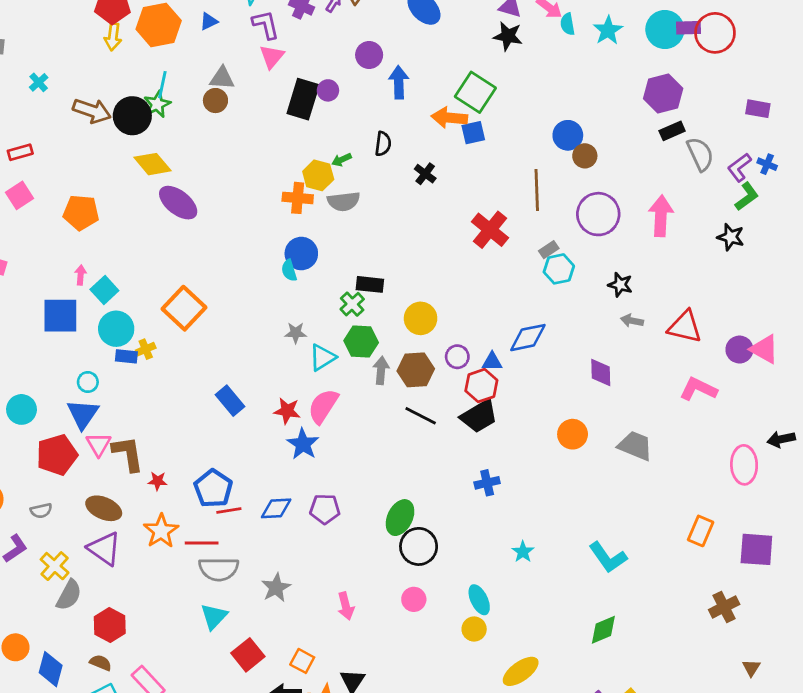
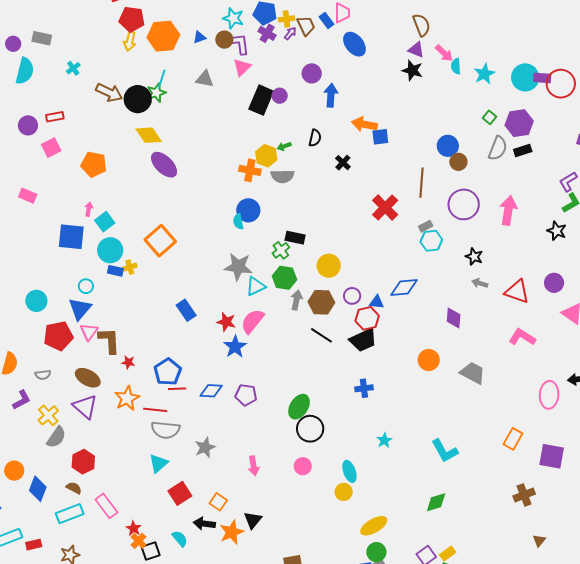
green square: (475, 92) -> (489, 117), moved, size x0.5
brown circle: (215, 101) -> (224, 40), moved
gray semicircle: (700, 154) -> (498, 148), moved, turned 40
gray star: (296, 333) -> (238, 267), size x1.8
purple circle: (739, 350) -> (554, 283), moved

